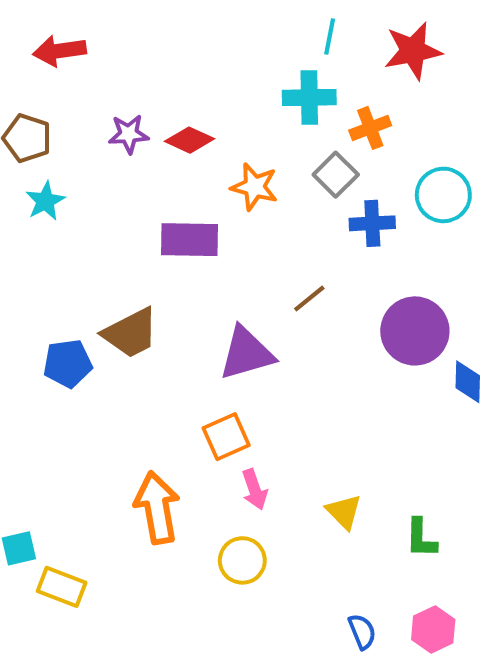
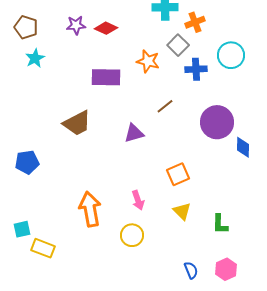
orange star: (254, 187) -> (148, 61), moved
purple triangle: (246, 353) -> (134, 133), size x0.7
blue pentagon: (68, 363) -> (27, 162), moved
orange square: (226, 437) -> (178, 174), moved

